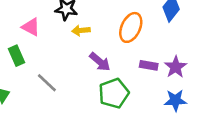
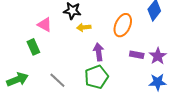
purple arrow: (100, 62) -> (99, 52), turned -138
gray line: (47, 83) -> (57, 80), moved
green pentagon: (114, 93) -> (96, 77), moved

